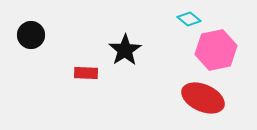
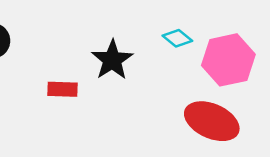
cyan diamond: (189, 19) -> (177, 38), moved

